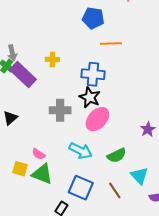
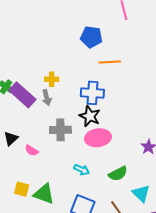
gray arrow: (12, 53) -> (47, 98), moved
pink ellipse: (97, 119) -> (98, 138), turned 40
cyan arrow: (80, 151) -> (82, 170), size x0.7
pink semicircle: (39, 154) -> (32, 150), moved

